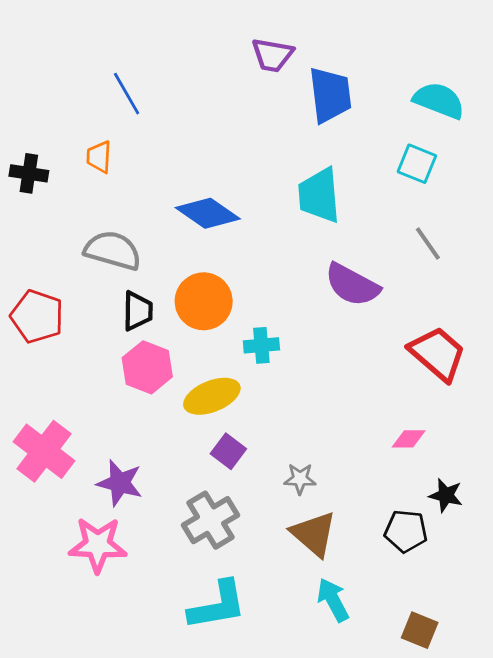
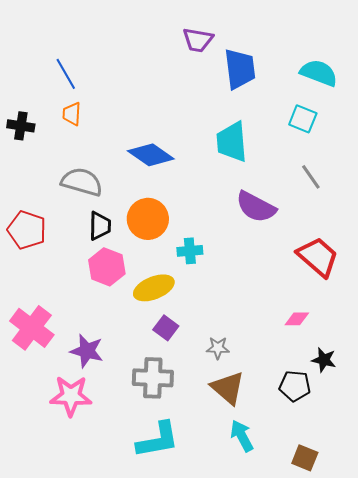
blue line: (127, 94) -> (66, 74), moved
gray cross: (211, 520) -> (153, 378), turned 33

